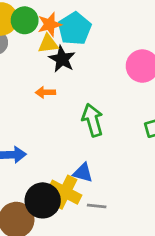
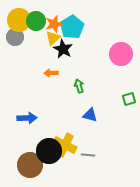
yellow triangle: (48, 44) -> (53, 38), turned -35
green arrow: (93, 120) -> (79, 86), moved, size x0.6
blue triangle: (83, 173) -> (90, 115), moved

